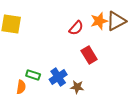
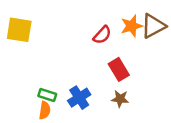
orange semicircle: (21, 87) -> (45, 110), moved
brown star: (77, 87) -> (120, 99), moved

